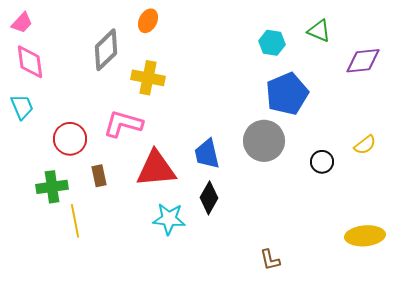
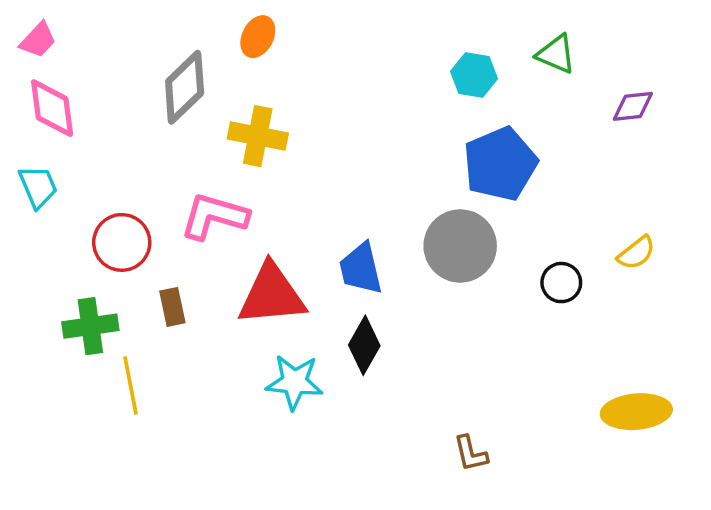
purple diamond: (363, 61) -> (633, 106), size x0.7

